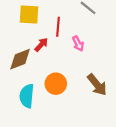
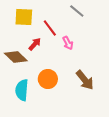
red line: (58, 27) -> (50, 28), turned -42
brown diamond: (20, 59) -> (16, 57), turned 65

